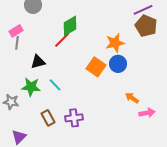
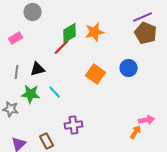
gray line: (17, 43) -> (17, 72), moved
orange star: (115, 43) -> (95, 32), moved
blue circle: (118, 64) -> (129, 68), moved
orange arrow: (132, 98) -> (136, 132), moved, turned 88
brown rectangle: (48, 118) -> (47, 141), moved

